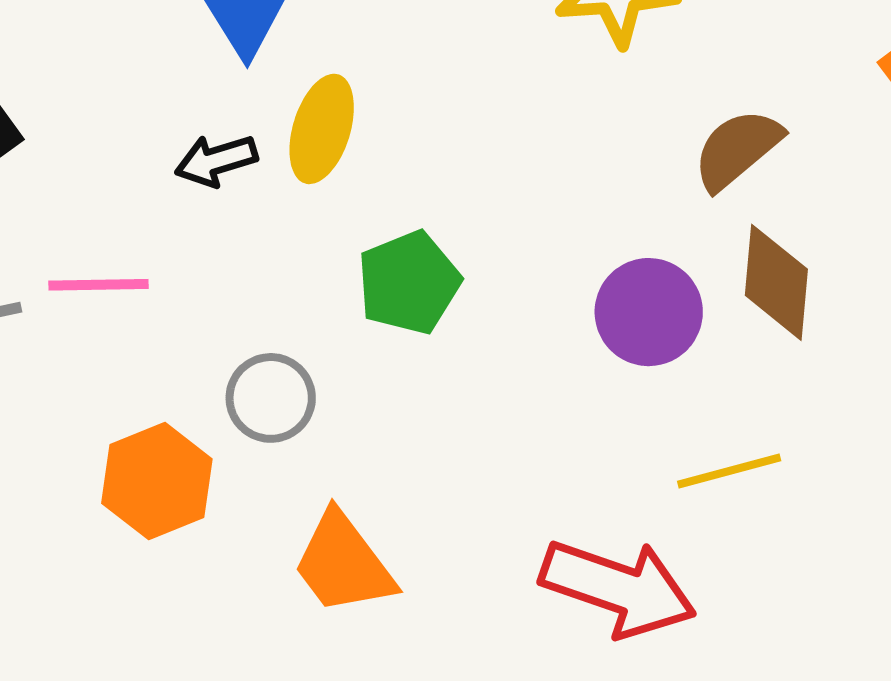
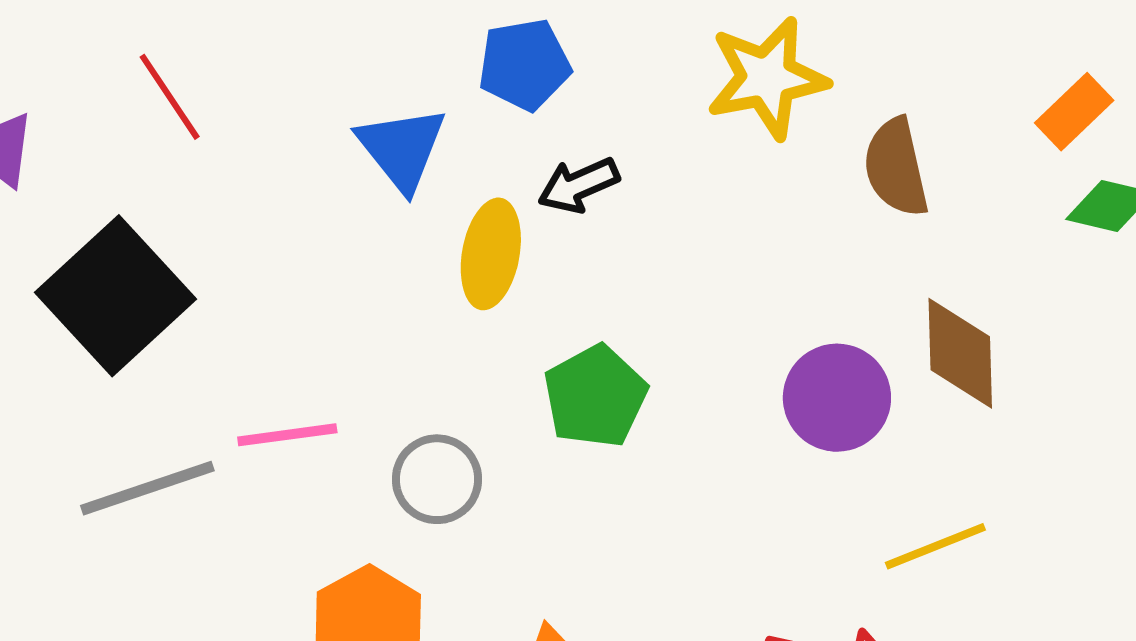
brown semicircle: (737, 149) -> (896, 167), moved, turned -56
black arrow: (216, 160) -> (578, 185), moved
gray circle: (271, 398) -> (437, 479), moved

